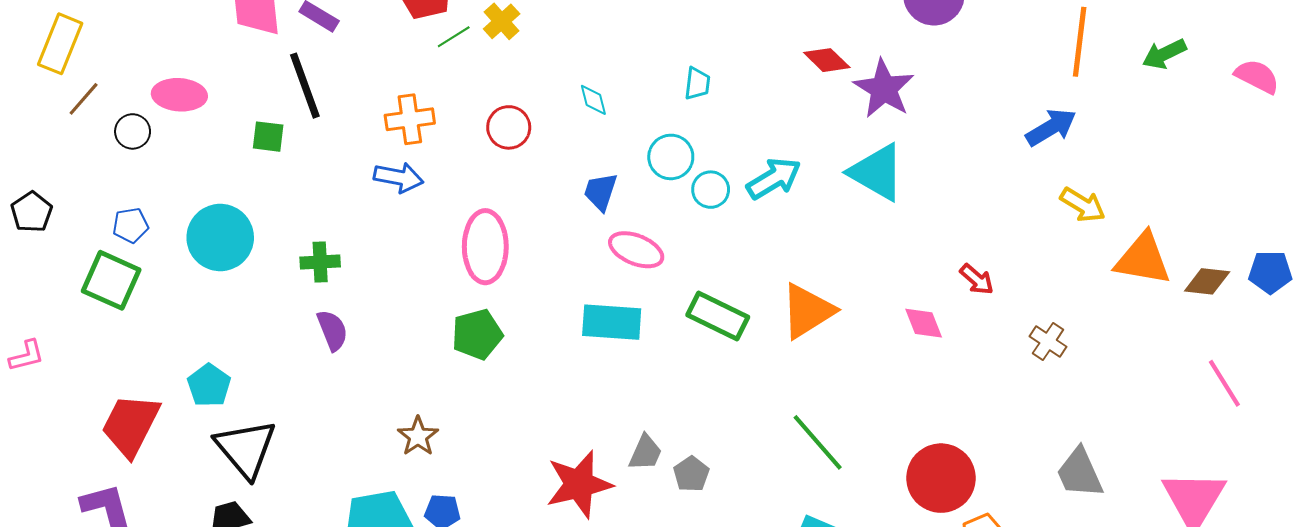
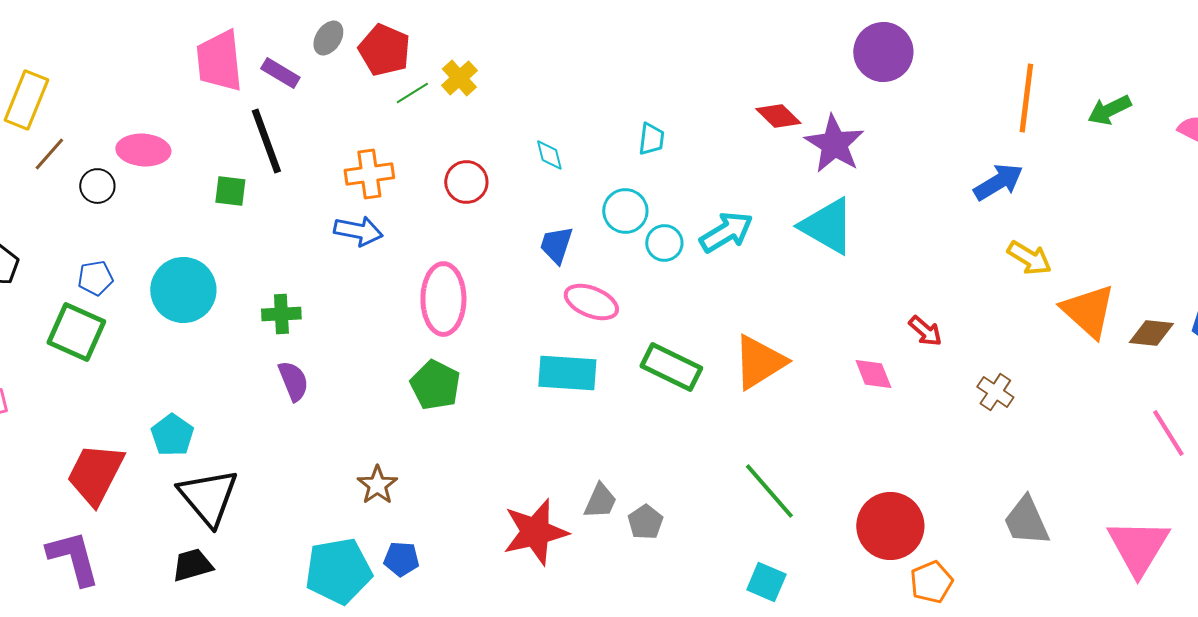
orange triangle: (1143, 259) -> (1088, 311), turned 32
green pentagon: (477, 334) -> (435, 385), turned -30

